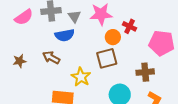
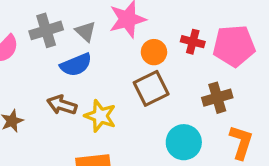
red cross: (130, 26) -> (193, 42), moved
yellow star: (81, 77) -> (100, 116), moved

